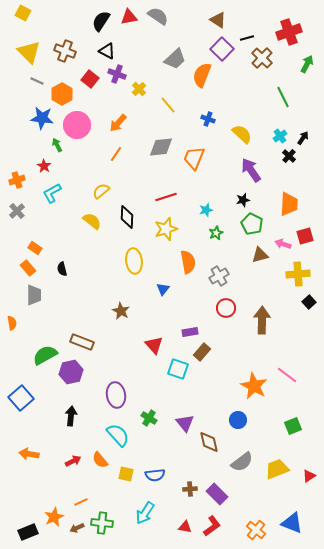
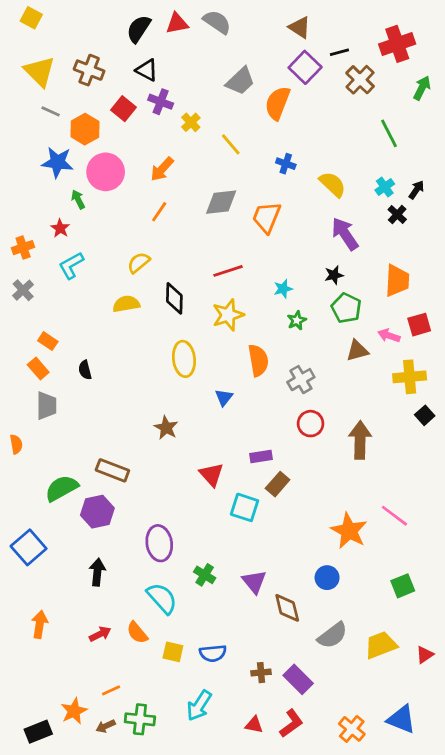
yellow semicircle: (92, 221) -> (126, 304), turned -48
orange arrow: (29, 454) -> (40, 624), turned 90

